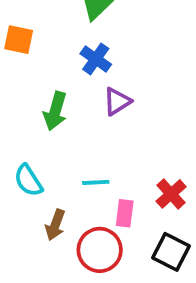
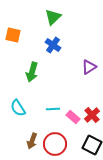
purple triangle: (117, 101) -> (89, 67), moved
pink rectangle: (125, 213) -> (73, 117), moved, turned -56
brown arrow: (55, 225) -> (32, 141), moved

